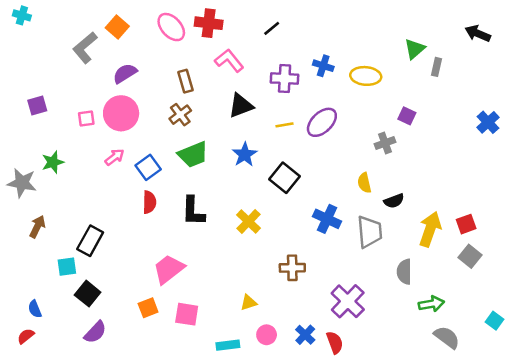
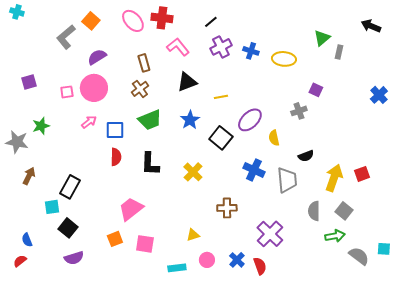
purple cross: (285, 79) -> (221, 47), moved, turned -30
purple ellipse: (322, 122) -> (250, 120), moved
blue square: (148, 167) -> (115, 130), turned 36
yellow semicircle: (364, 183) -> (274, 138), moved
gray square: (470, 256) -> (344, 211), moved
cyan square: (494, 321) -> (384, 249), turned -32
purple semicircle: (95, 332) -> (74, 258), turned 30
gray semicircle: (447, 337) -> (359, 256), moved

